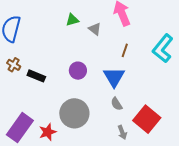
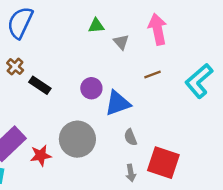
brown line: (125, 50) -> (153, 75), turned 40
blue triangle: (114, 77) -> (118, 103), moved, turned 30
red square: (147, 119) -> (163, 163), turned -32

